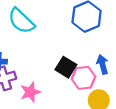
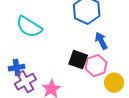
blue arrow: (102, 64) -> (101, 41), moved

